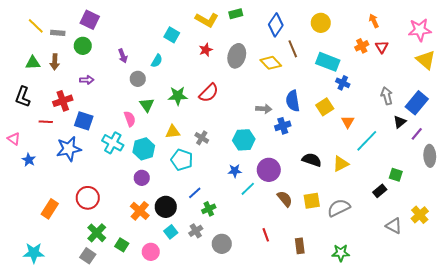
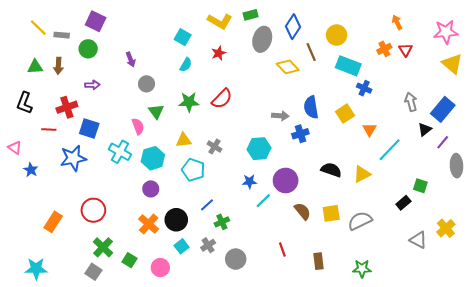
yellow circle: (321, 23) -> (337, 35), moved
gray ellipse: (237, 56) -> (262, 39), moved
cyan semicircle: (157, 61) -> (186, 65), moved

